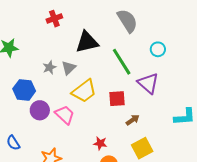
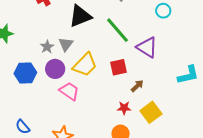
cyan circle: (158, 49) -> (163, 11), moved
purple circle: (40, 110) -> (55, 69), moved
red star: (100, 143) -> (124, 108), moved

